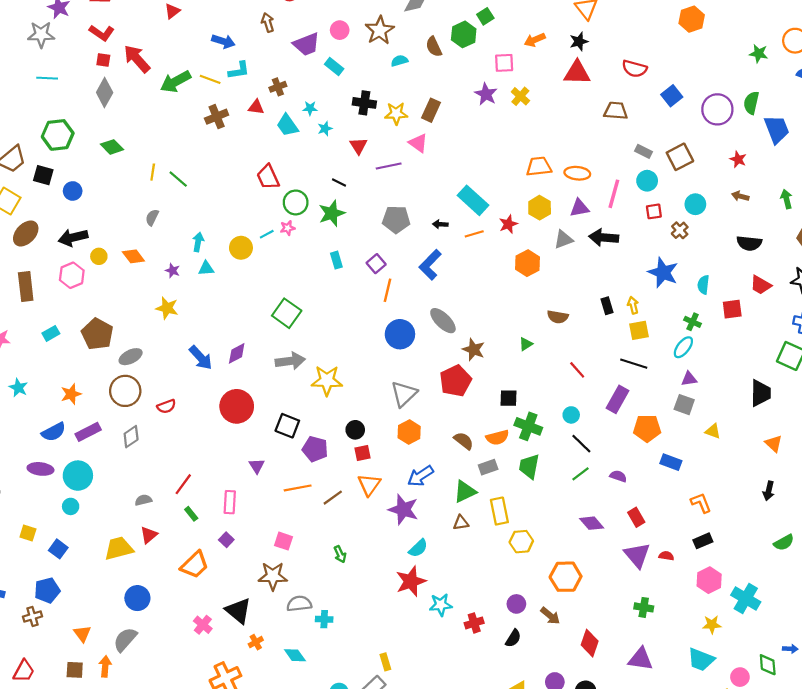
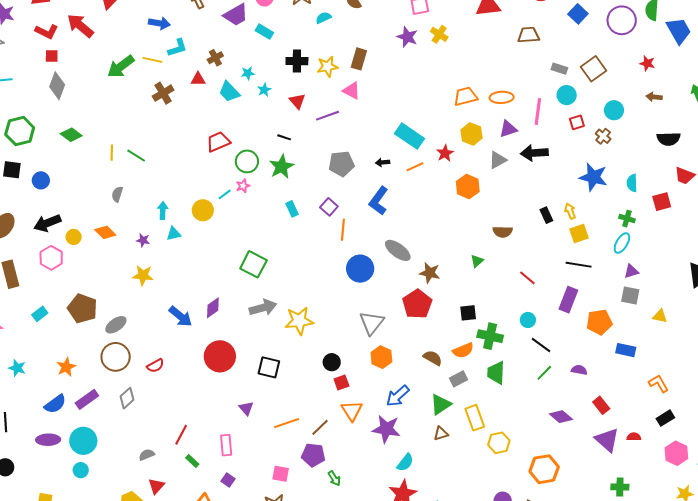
red arrow: (137, 59) -> (80, 26), moved
red trapezoid: (268, 177) -> (218, 142), turned 100
purple pentagon: (315, 449) -> (313, 455), moved

